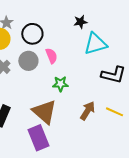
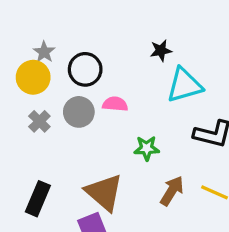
pink semicircle: (51, 56) -> (115, 104), turned -63
green star: (60, 84) -> (147, 148), moved

